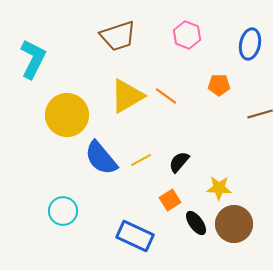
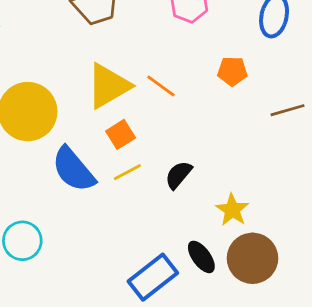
yellow star: (219, 188) -> (232, 210), turned 30
orange square: (170, 200) -> (121, 134), moved
blue rectangle: (135, 236) -> (153, 277), moved, turned -63

